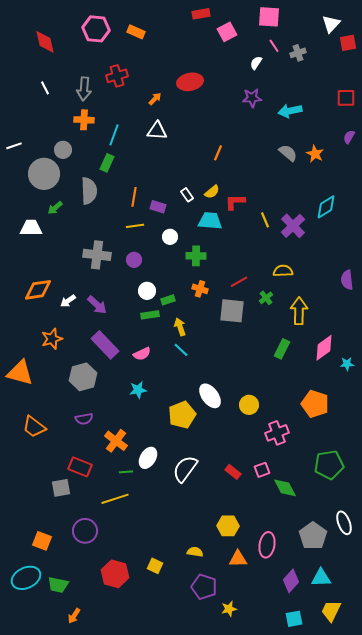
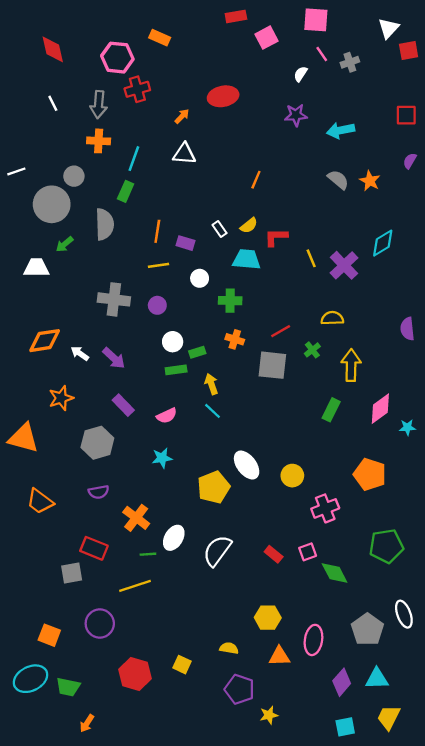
pink hexagon: (96, 29) -> (117, 58), moved
white arrow: (68, 301) -> (80, 353), turned 70
purple rectangle: (105, 345) -> (123, 405), size x0.7

